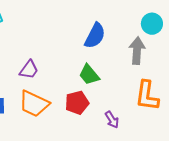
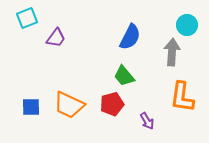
purple trapezoid: (29, 70) -> (56, 38), moved

